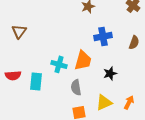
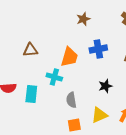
brown triangle: (19, 31) -> (30, 50), moved, turned 49
orange trapezoid: (83, 60) -> (69, 57), moved

